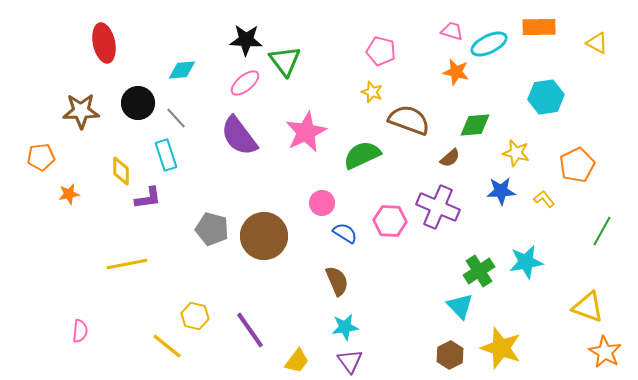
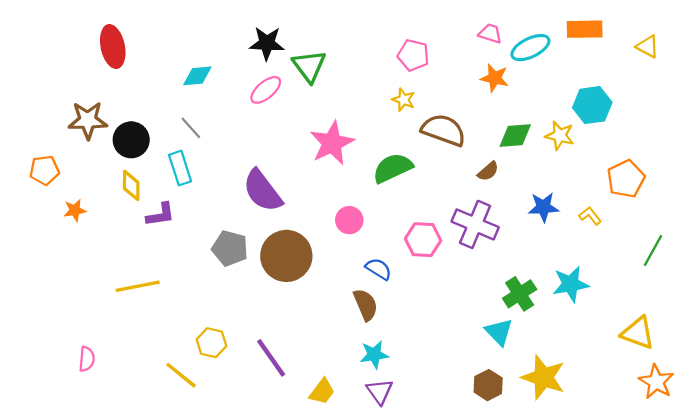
black circle: (138, 103) -> (131, 140), moved
purple semicircle: (239, 136) -> (262, 191), moved
yellow star: (516, 153) -> (560, 135), moved
blue semicircle: (345, 233) -> (379, 269), moved

